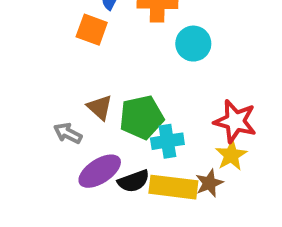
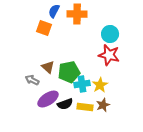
cyan circle: (193, 44) -> (110, 34), moved
red star: (235, 121) -> (109, 55), moved
yellow star: (231, 155) -> (100, 85), moved
yellow rectangle: (173, 187) -> (85, 107), size x0.7

